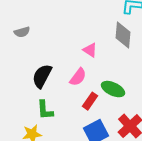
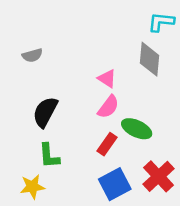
gray semicircle: (22, 32) -> (32, 55), moved
pink semicircle: (78, 77) -> (108, 107), moved

